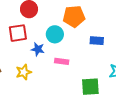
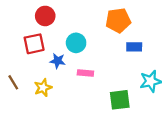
orange pentagon: (74, 16) -> (118, 20), moved
blue rectangle: (97, 41) -> (134, 47), moved

